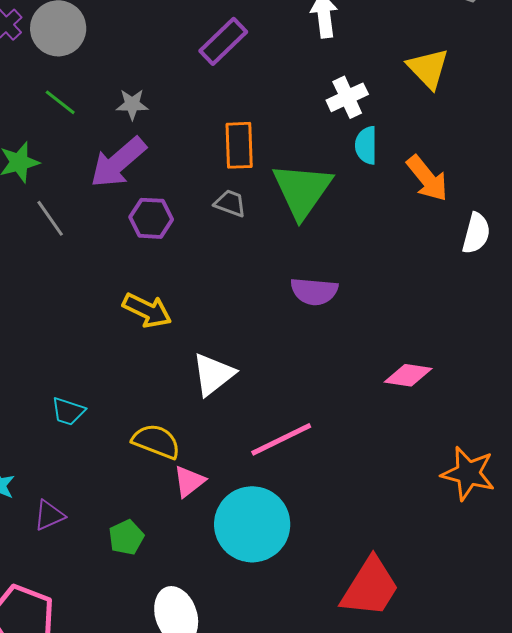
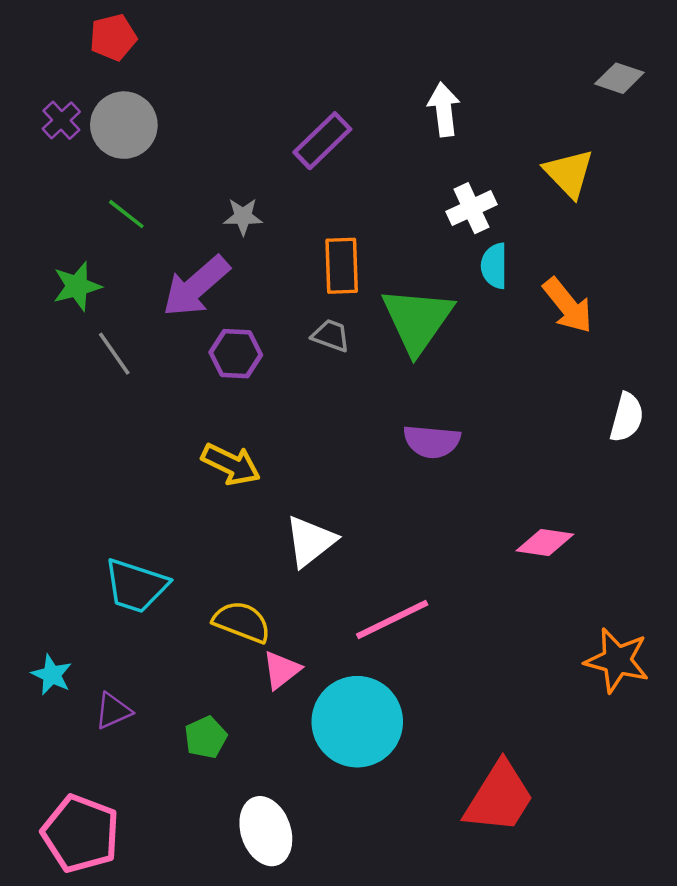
gray star: (132, 104) -> (243, 217), moved
white semicircle: (476, 233) -> (627, 417), moved
cyan trapezoid: (68, 411) -> (136, 586), size x1.6

